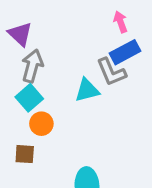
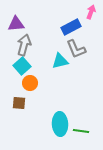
pink arrow: (120, 22) -> (91, 12), moved, turned 40
purple triangle: (20, 34) -> (16, 24), turned -48
blue rectangle: (125, 52) -> (71, 27), moved

